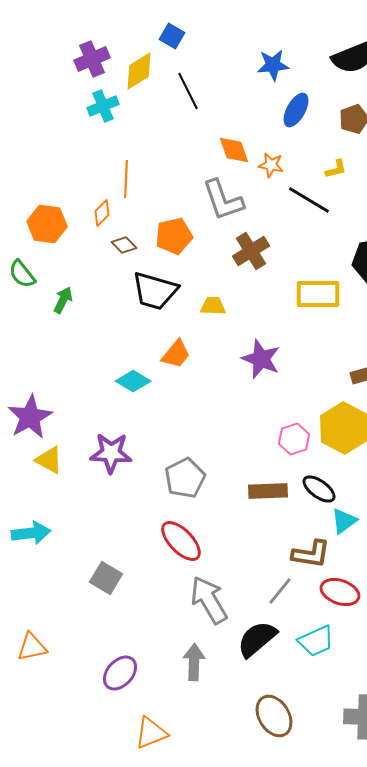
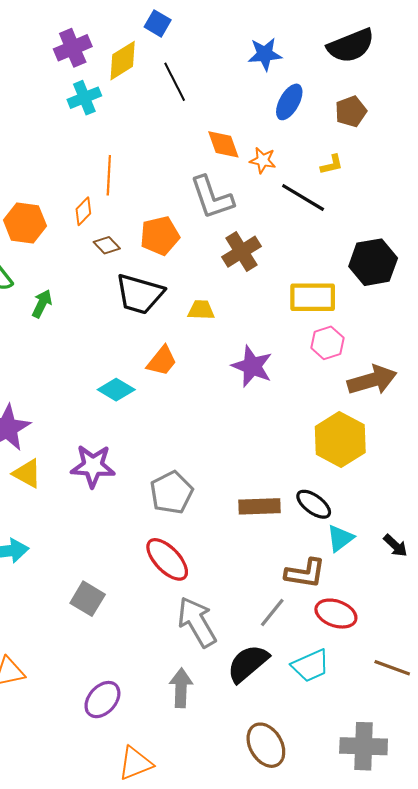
pink hexagon: (294, 439) -> (327, 343), moved

